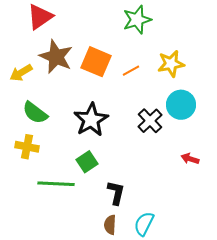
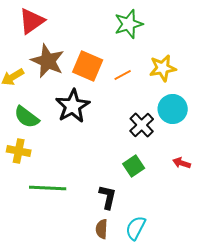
black star: (91, 120) -> (73, 106), moved
green square: (87, 162) -> (134, 166), moved

